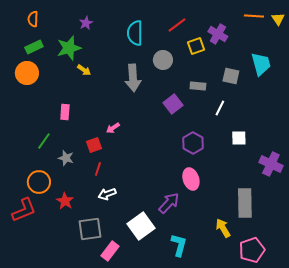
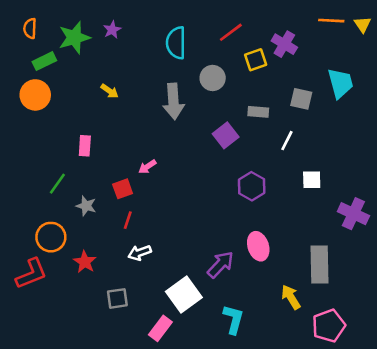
orange semicircle: (33, 19) -> (30, 28), moved
green star: (69, 48) -> (74, 38), moved
pink ellipse: (191, 179) -> (258, 246), moved
gray square: (90, 229) -> (117, 298), size x0.7
pink rectangle: (110, 251) -> (160, 328), moved

